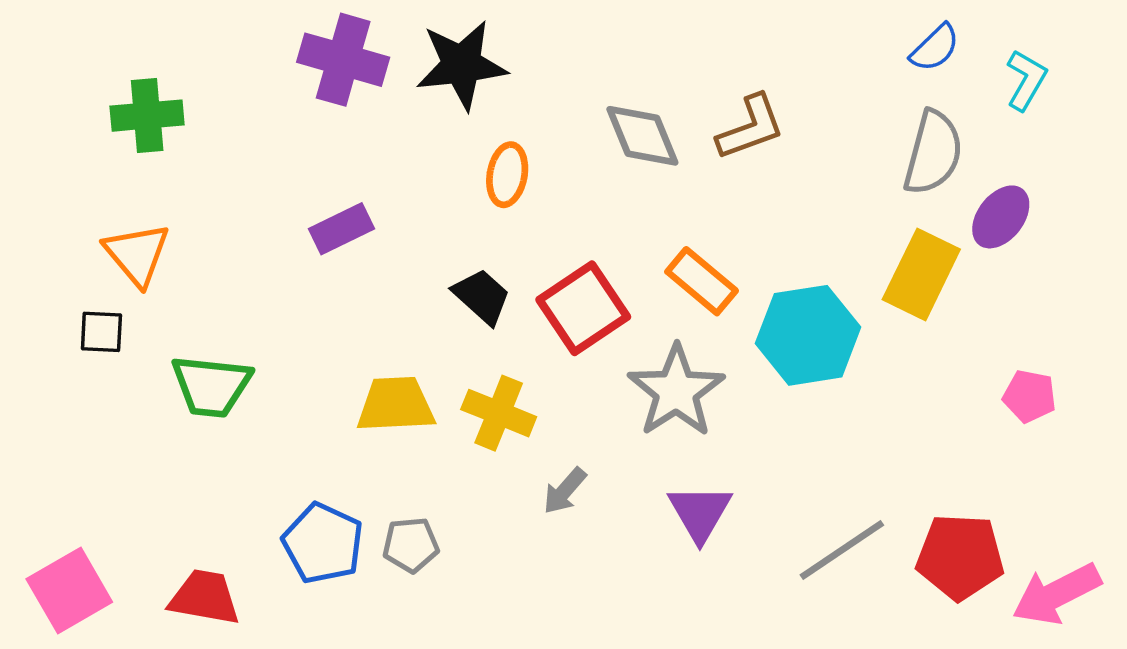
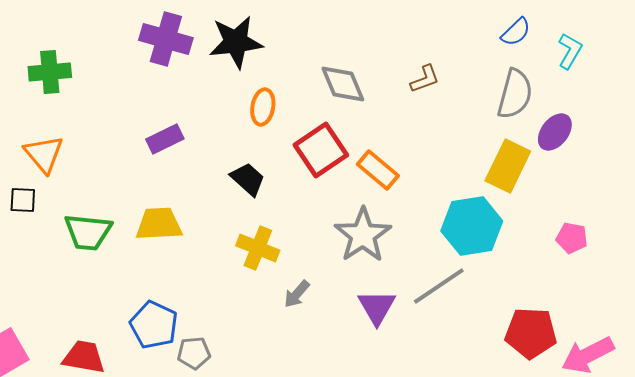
brown L-shape: (751, 127) -> (425, 79), moved, size x0.7
red square: (583, 308) -> (321, 150), moved
cyan hexagon: (808, 335) -> (472, 226), moved
yellow trapezoid: (396, 405) -> (159, 224), moved
gray pentagon: (411, 545) -> (194, 353), moved
gray line: (842, 550) -> (439, 286), moved

